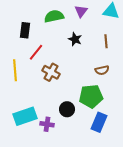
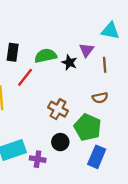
purple triangle: (81, 11) -> (86, 50), moved
green semicircle: (54, 16) -> (46, 56), moved
brown cross: (51, 72) -> (58, 109), moved
green pentagon: (91, 96) -> (88, 127), turned 30

